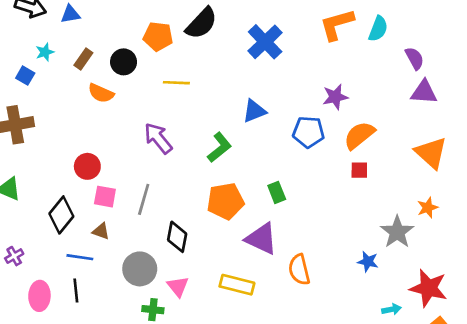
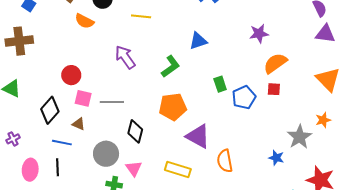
blue pentagon: (308, 132) -> (244, 97), moved, turned -30
green rectangle: (277, 192) -> (220, 84), moved
gray line: (144, 199) -> (112, 102), turned 70

